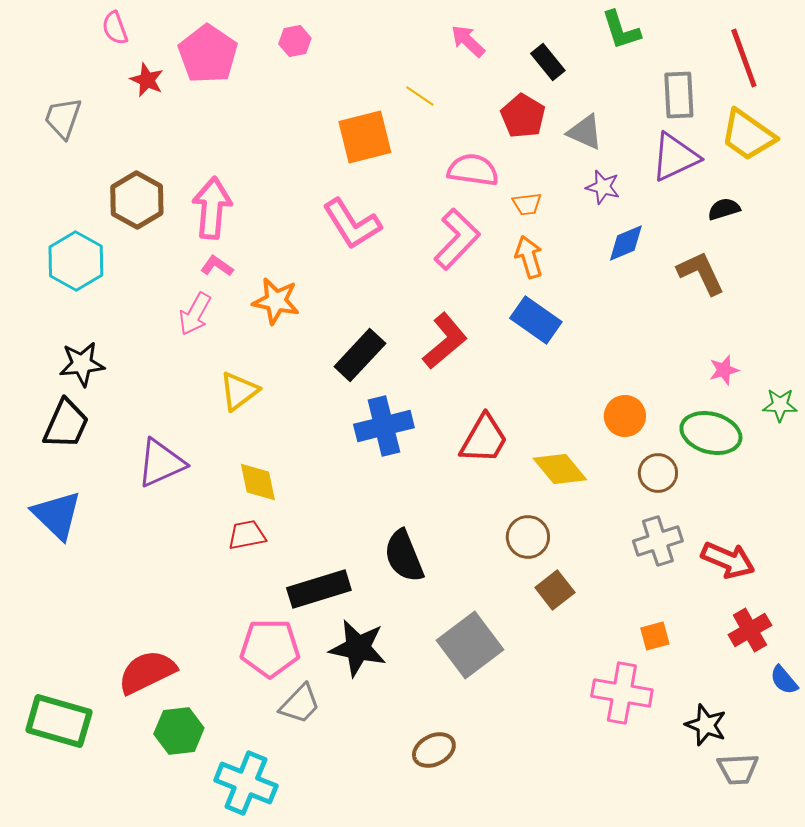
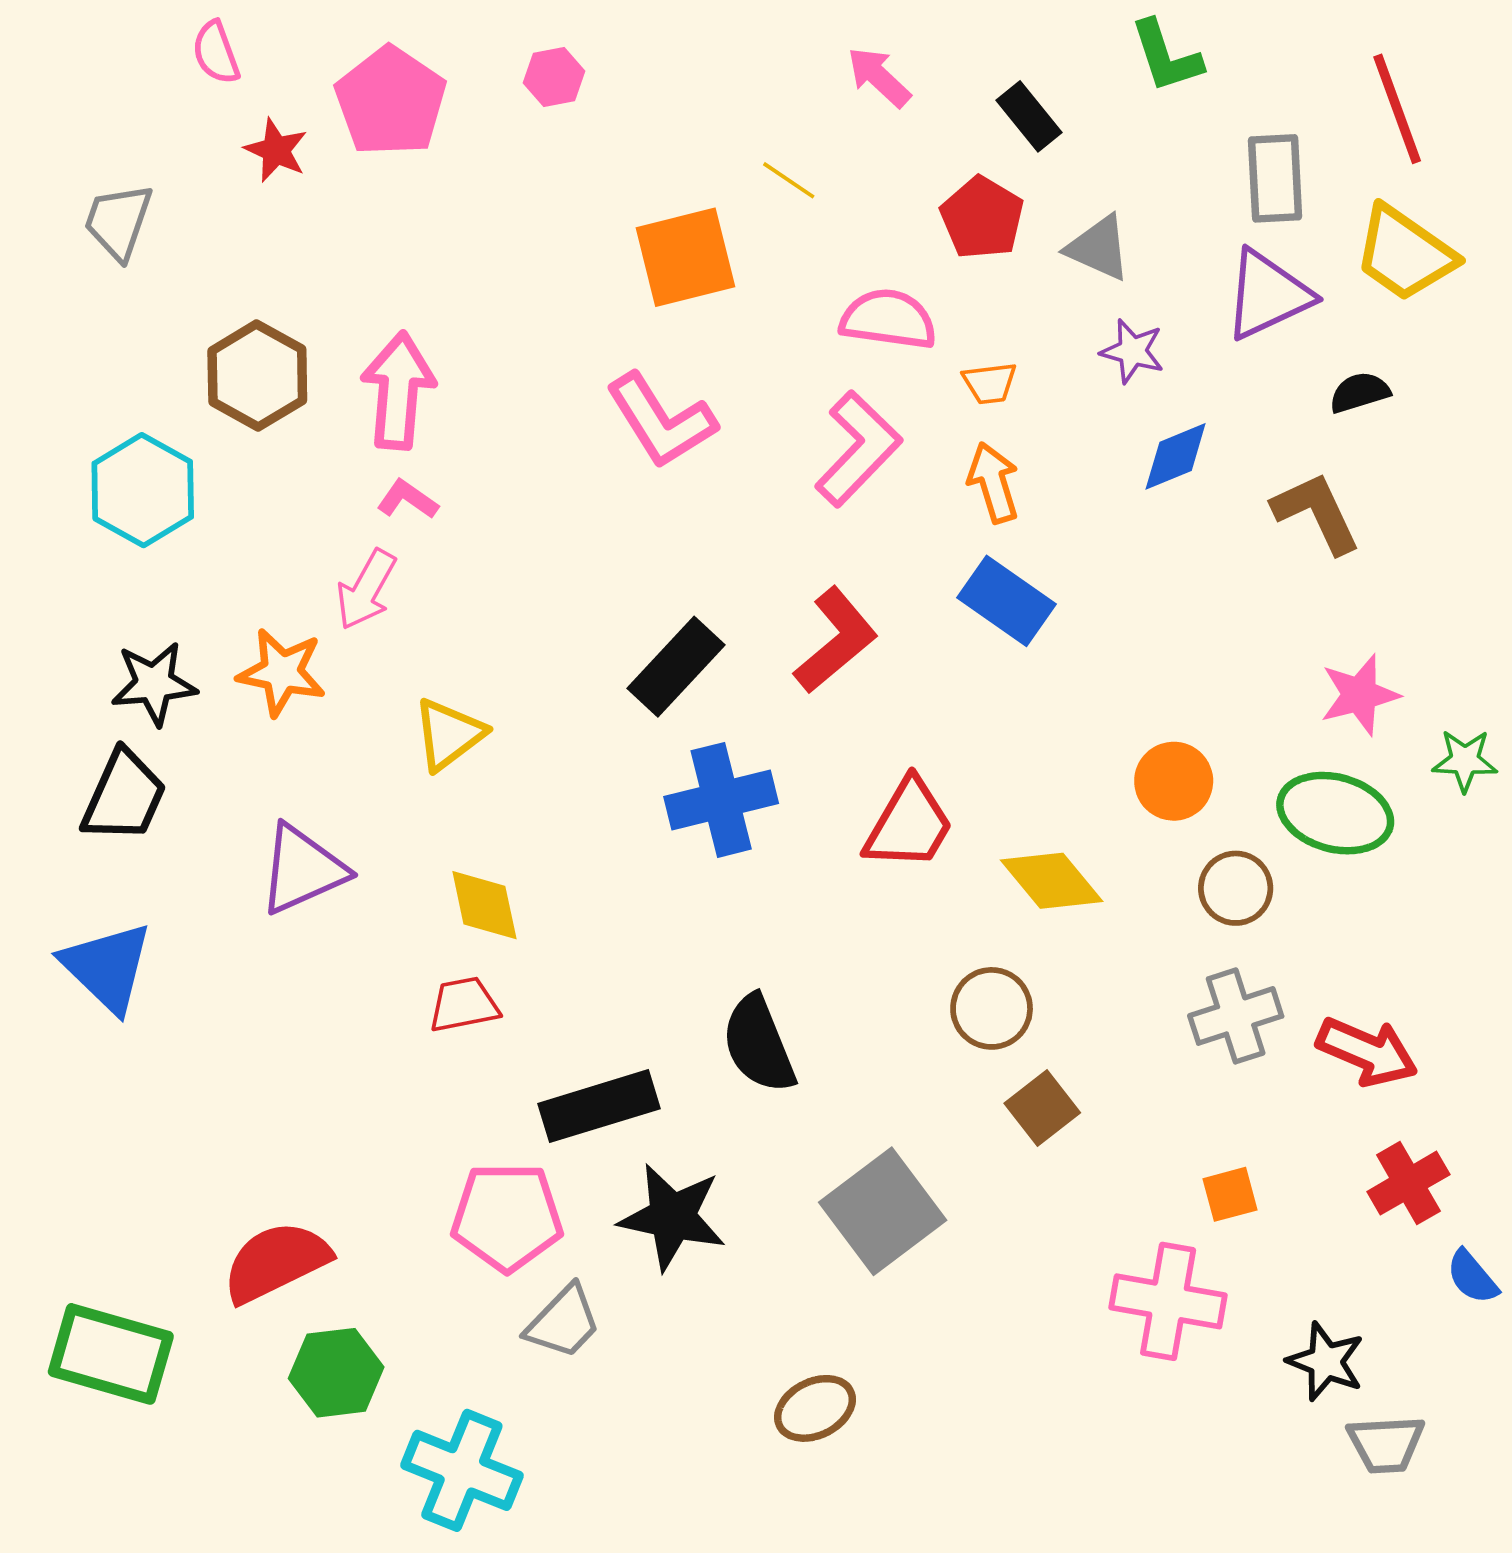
orange star: (276, 301) -> (282, 672), moved
pink star: (724, 370) -> (1360, 695), size x1.4

